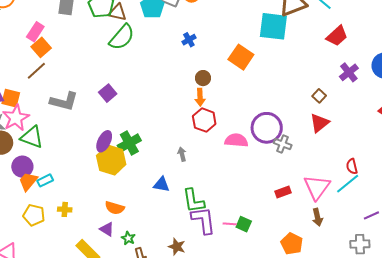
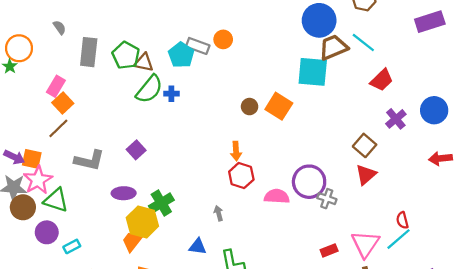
blue cross: (189, 40) -> (171, 94), moved, turned 32
brown circle: (203, 78) -> (250, 107), moved
brown square: (319, 96) -> (365, 145), size x1.5
purple ellipse: (104, 141) -> (124, 193), moved, turned 65
orange trapezoid: (28, 181) -> (132, 241), moved

